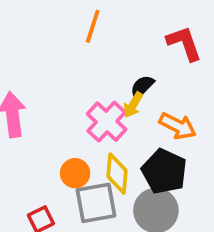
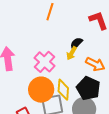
pink cross: (107, 122) -> (44, 62), moved
orange circle: (75, 173) -> (41, 90), size x1.6

